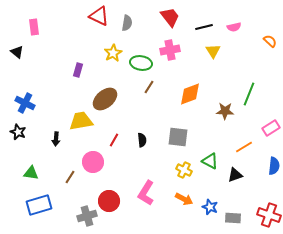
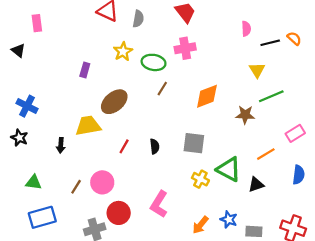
black line: (204, 27) -> (270, 43), moved
pink semicircle: (234, 27) -> (246, 29), moved, turned -80
yellow triangle: (213, 51) -> (257, 70), moved
green line: (249, 94) -> (271, 96), turned 45
green triangle: (210, 161) -> (229, 169), size x1.4
pink circle: (93, 162) -> (102, 182), moved
orange arrow: (184, 199) -> (200, 225), moved, turned 102

